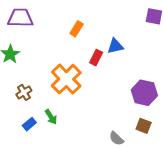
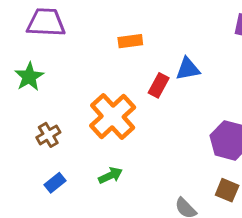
orange rectangle: (77, 29) -> (130, 41), turned 49
green arrow: (51, 117) -> (110, 175), moved, turned -84

